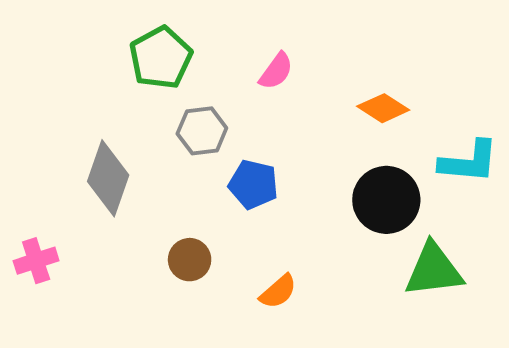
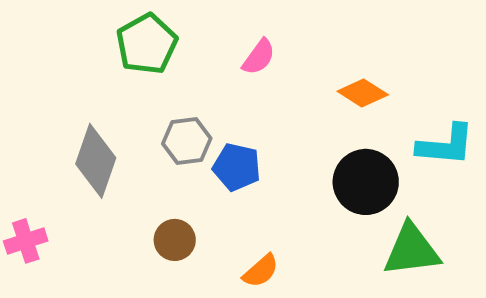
gray hexagon: (202, 131) -> (187, 141), moved

